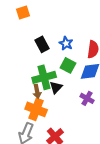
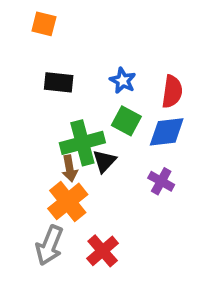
orange square: (23, 12) -> (44, 24), turned 32
black rectangle: (42, 44) -> (59, 82), moved, turned -56
orange cross: (36, 109) -> (68, 201), turned 30

